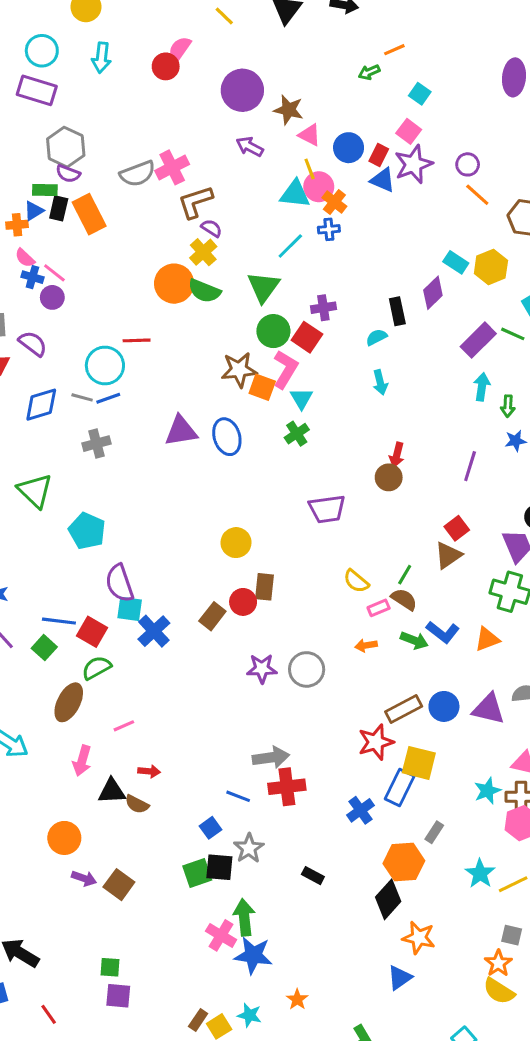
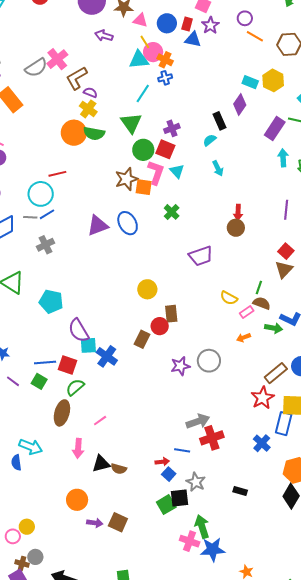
purple star: (414, 164) -> (210, 25), size x0.7
cyan triangle: (301, 398) -> (177, 171), moved
red arrow: (149, 771) -> (162, 462), moved

